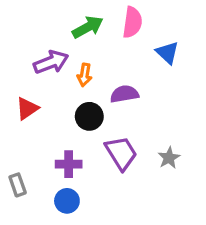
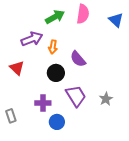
blue triangle: (167, 53) -> (116, 20), moved
purple semicircle: (124, 94) -> (78, 59), turned -120
red triangle: (27, 108) -> (17, 68), turned -42
blue circle: (67, 201) -> (57, 122), moved

